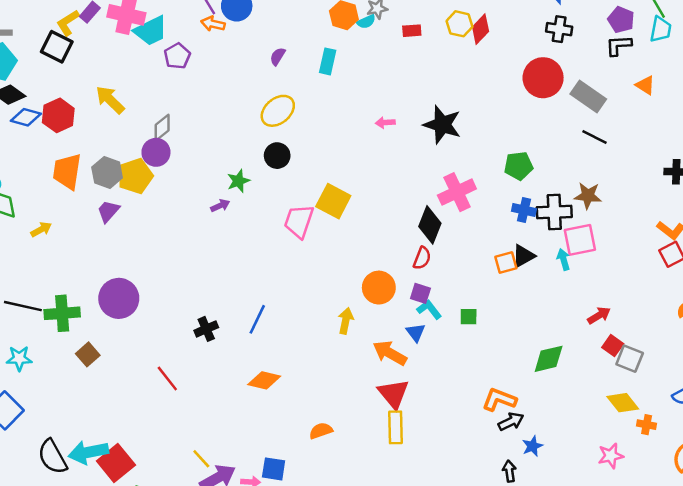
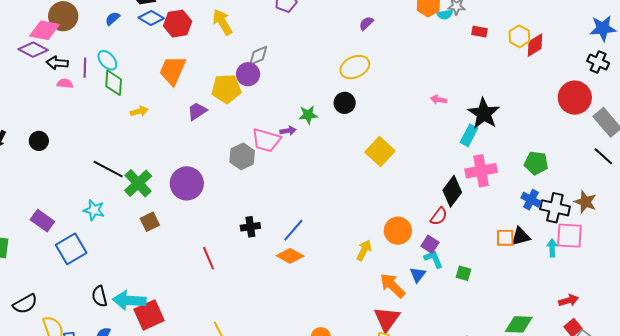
cyan rectangle: (328, 61) -> (469, 135), moved
gray hexagon: (107, 173) -> (242, 156), moved
pink trapezoid: (299, 221) -> (266, 140), moved, turned -108
green cross: (62, 313) -> (138, 183), turned 36
orange diamond: (264, 380) -> (290, 256), moved
black semicircle: (52, 457) -> (99, 296), size x0.7

